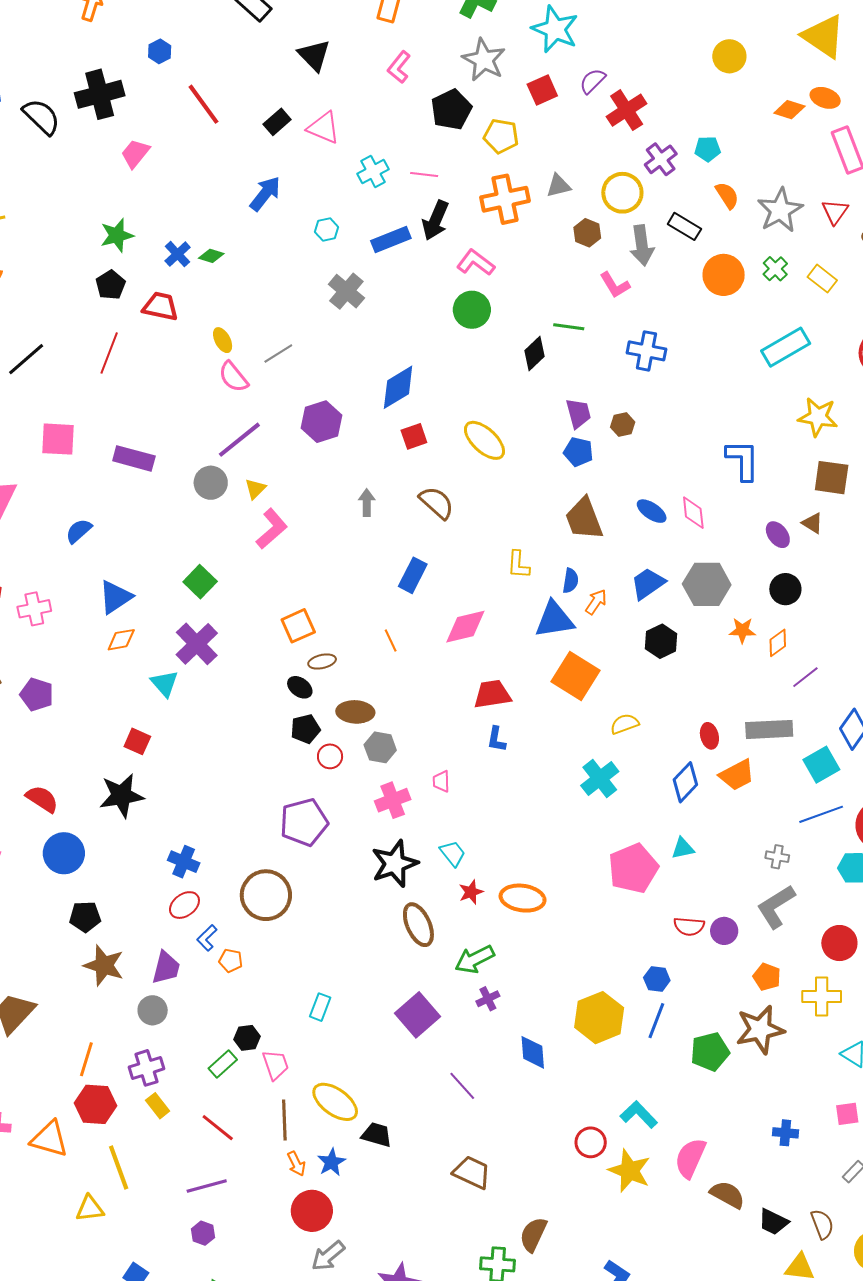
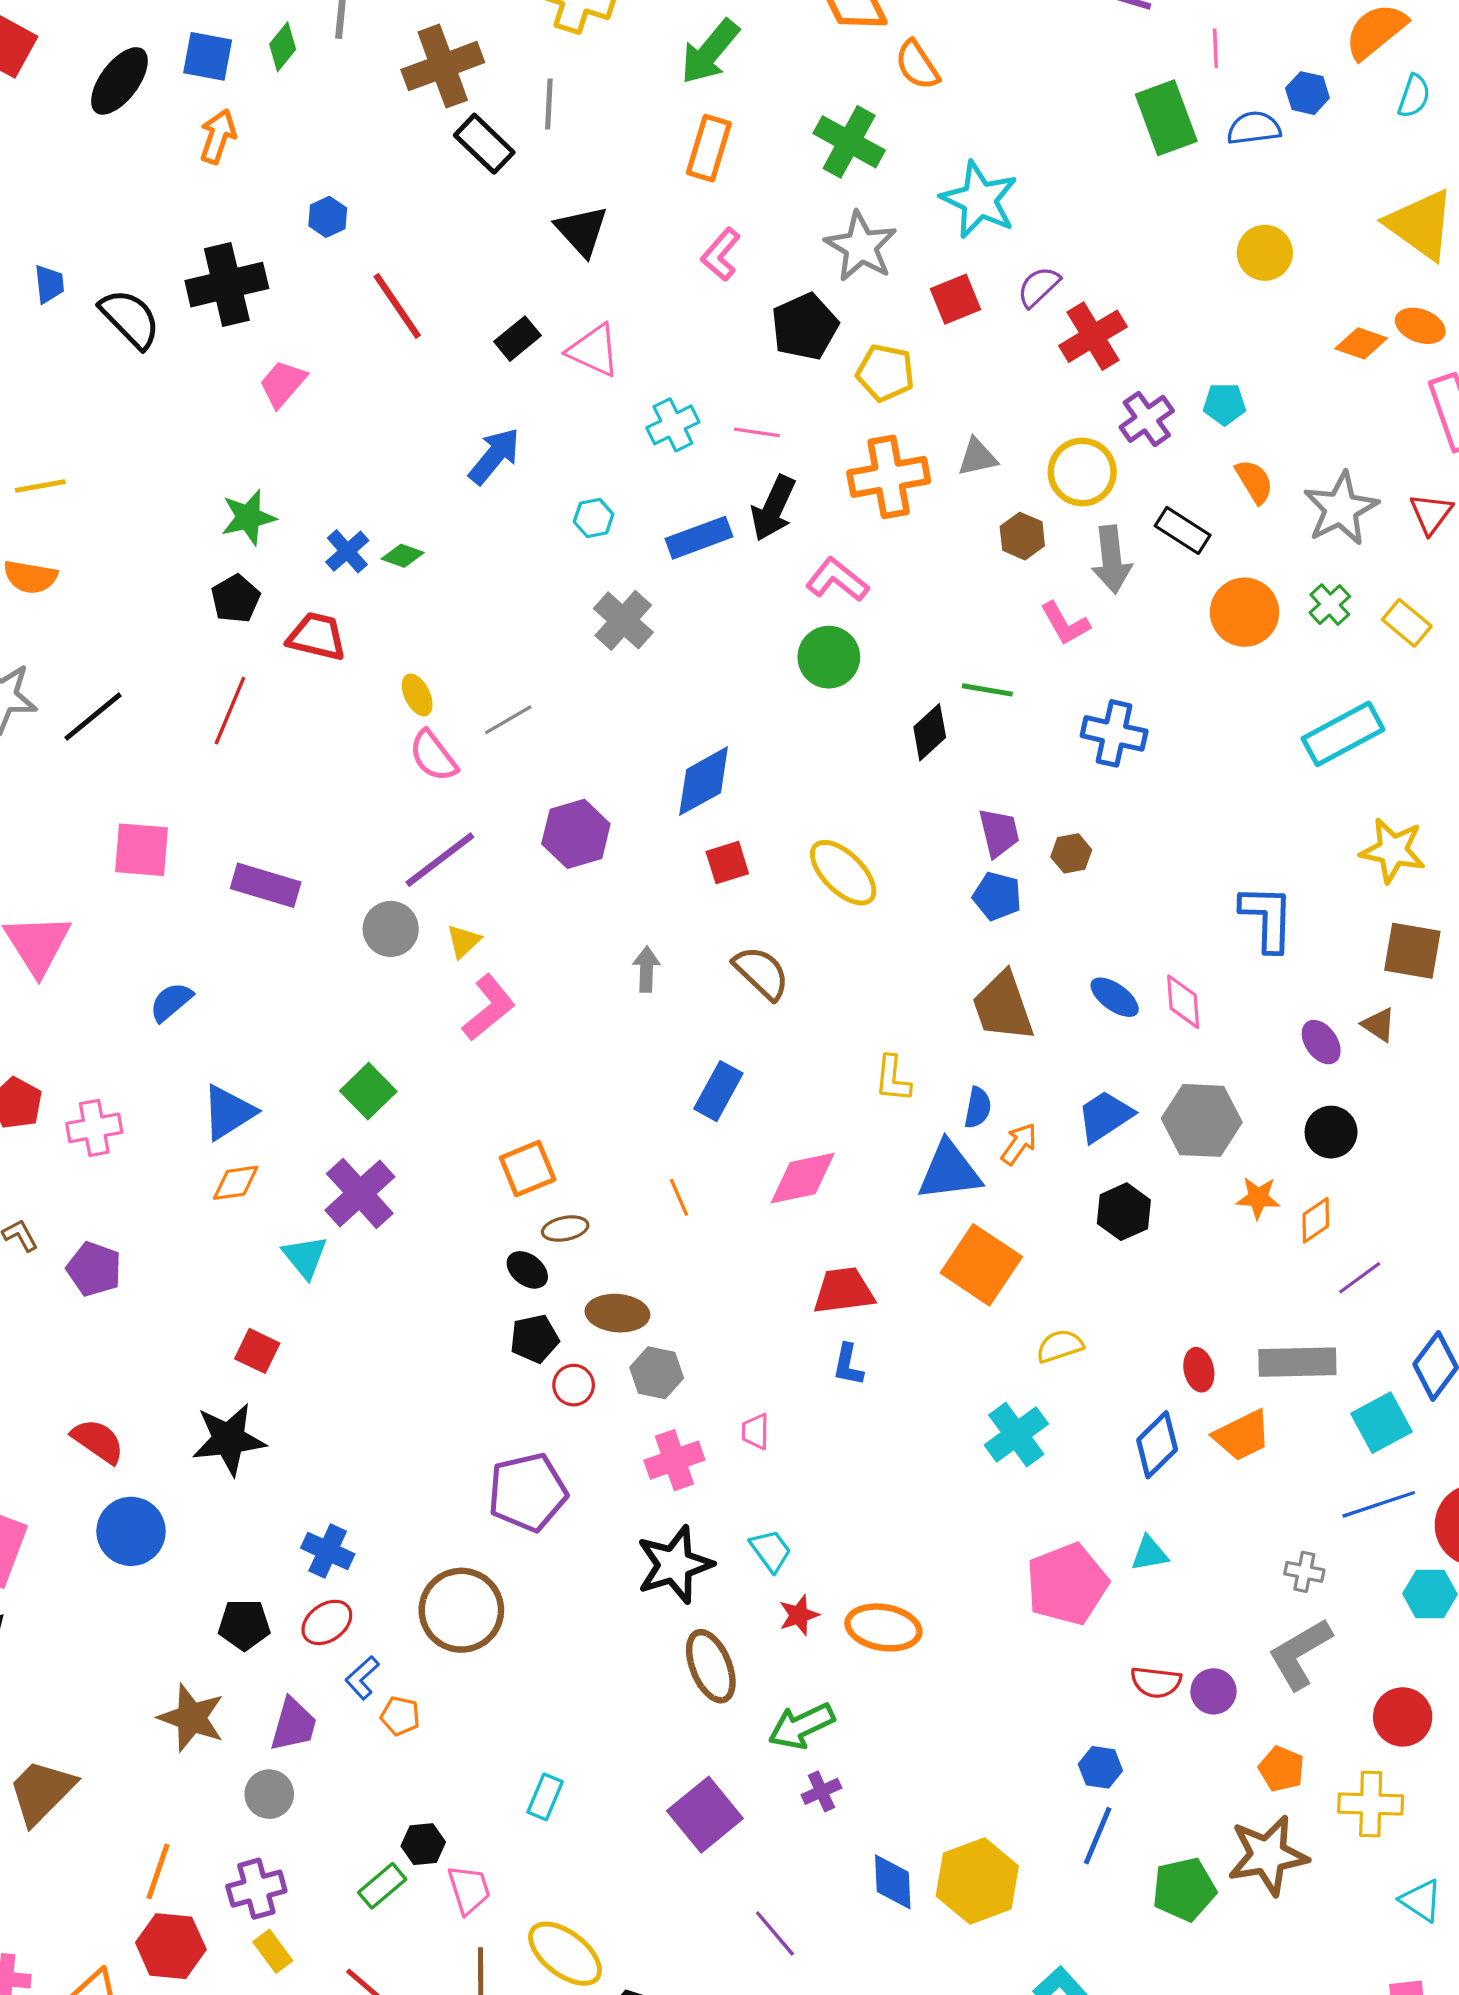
black pentagon: (85, 917) -> (244, 1625), moved
yellow hexagon: (599, 1018) -> (977, 1881), moved

